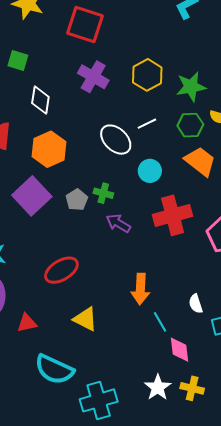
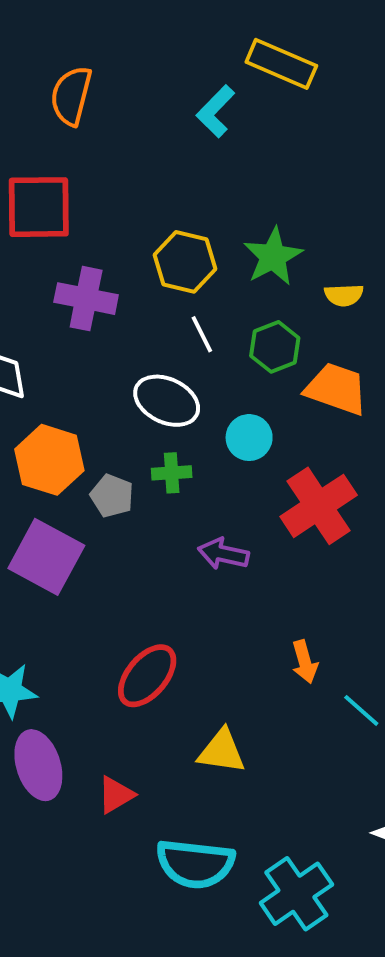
white line: (147, 124) -> (202, 334), moved, turned -72
green hexagon: (190, 125) -> (275, 347), moved
green cross: (103, 193) -> (172, 473), moved
gray pentagon: (77, 200) -> (112, 496), moved
orange arrow: (140, 289) -> (305, 662), size x0.7

